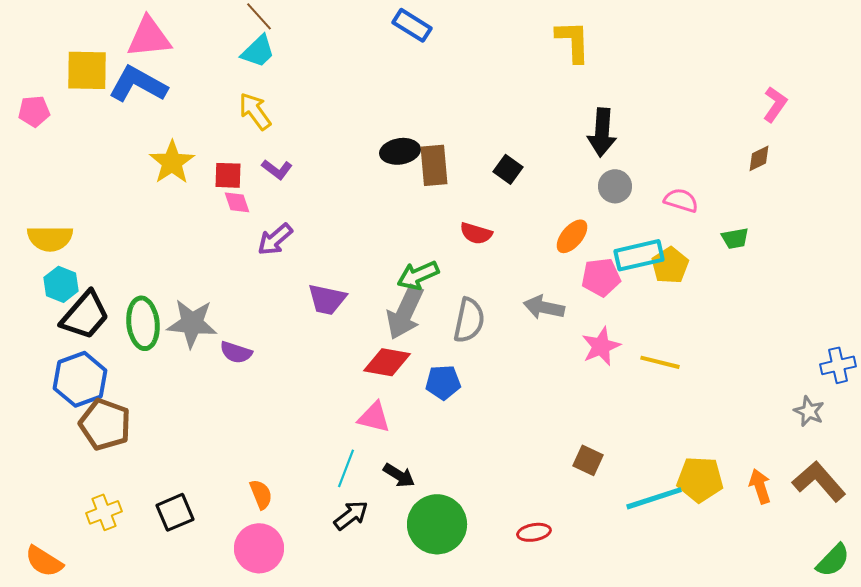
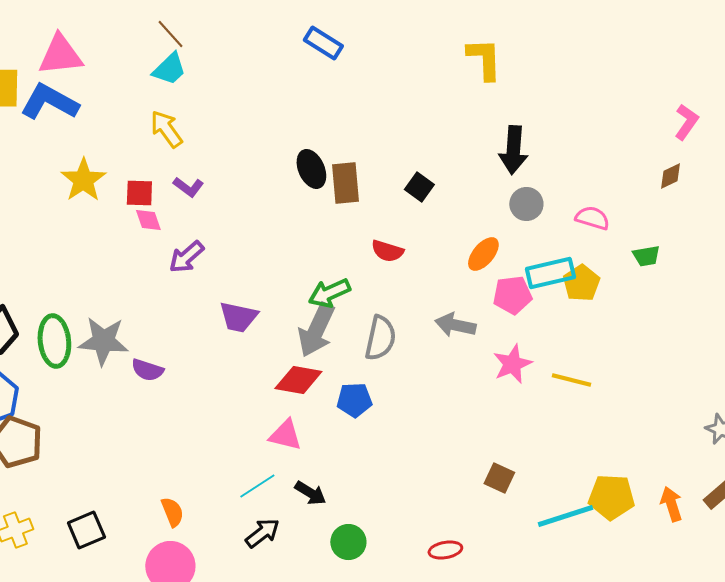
black ellipse: (400, 151) -> (311, 169), turned 75
cyan line: (346, 468) -> (257, 486), turned 36
green circle: (437, 524) -> (348, 542), size x0.6

